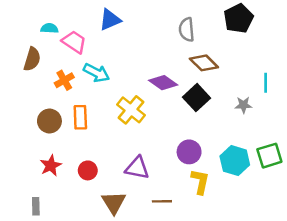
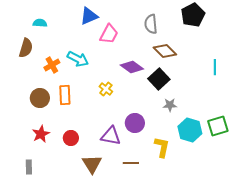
pink trapezoid: (74, 42) -> (109, 34), moved, turned 85
gray star: (243, 105) -> (170, 105), moved
yellow cross: (131, 110) -> (106, 89), size x0.6
purple circle: (189, 152) -> (135, 123), moved

